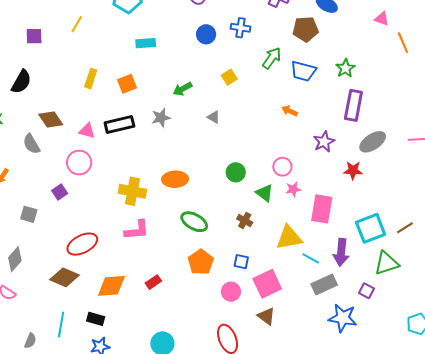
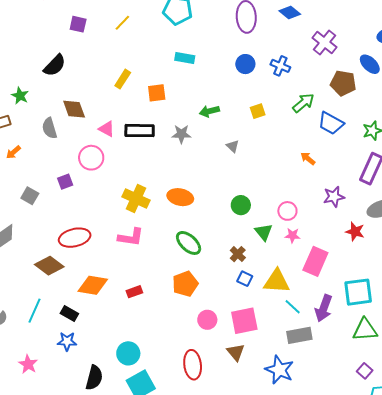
blue square: (241, 262) -> (245, 279), moved
purple square: (367, 291) -> (365, 371), moved
blue star: (343, 318) -> (279, 370), moved

